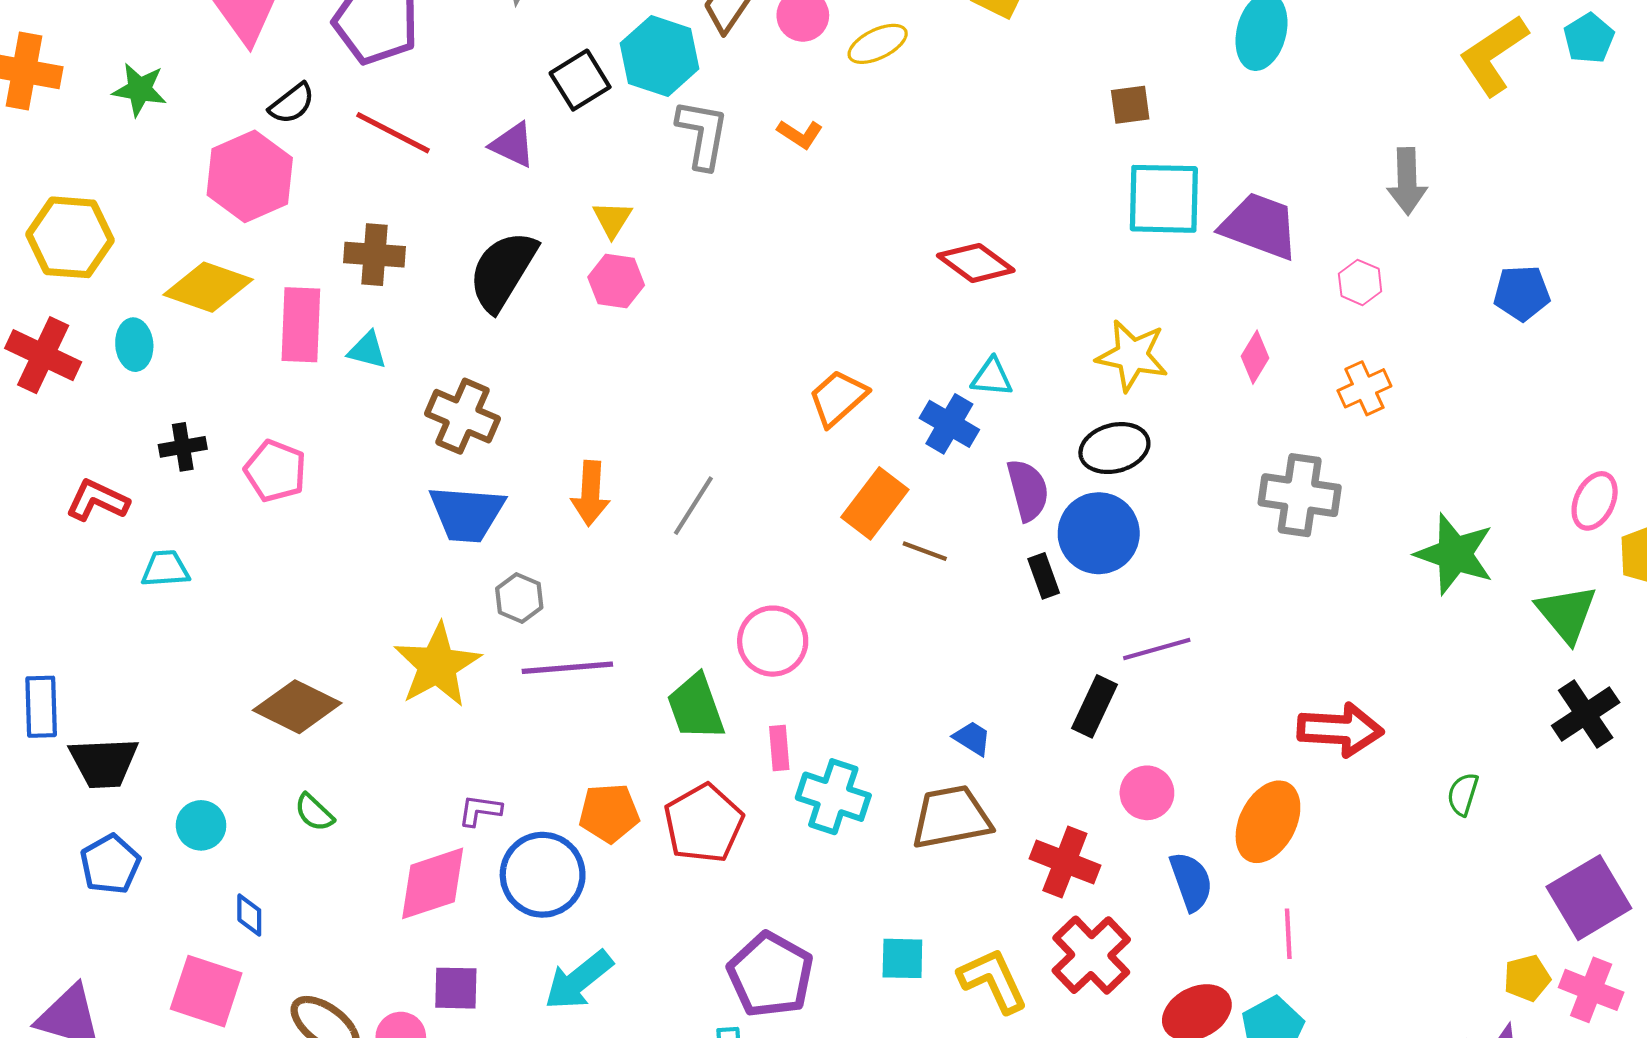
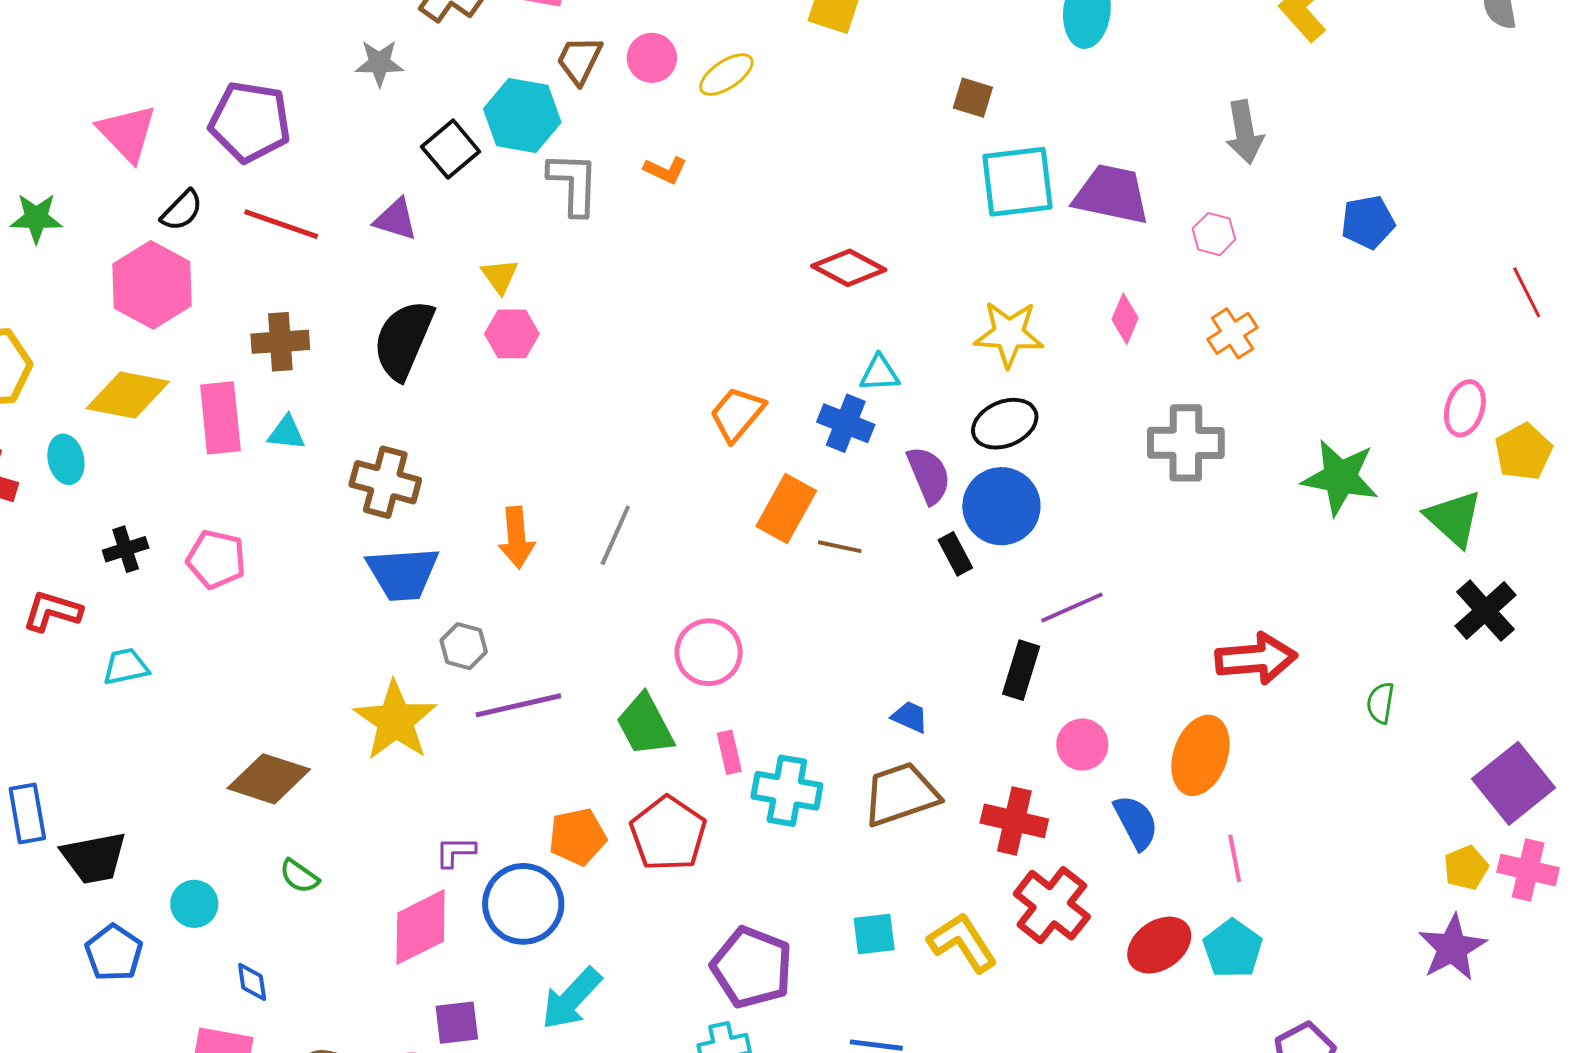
brown square: (1130, 105) -> (973, 98), turned 33

